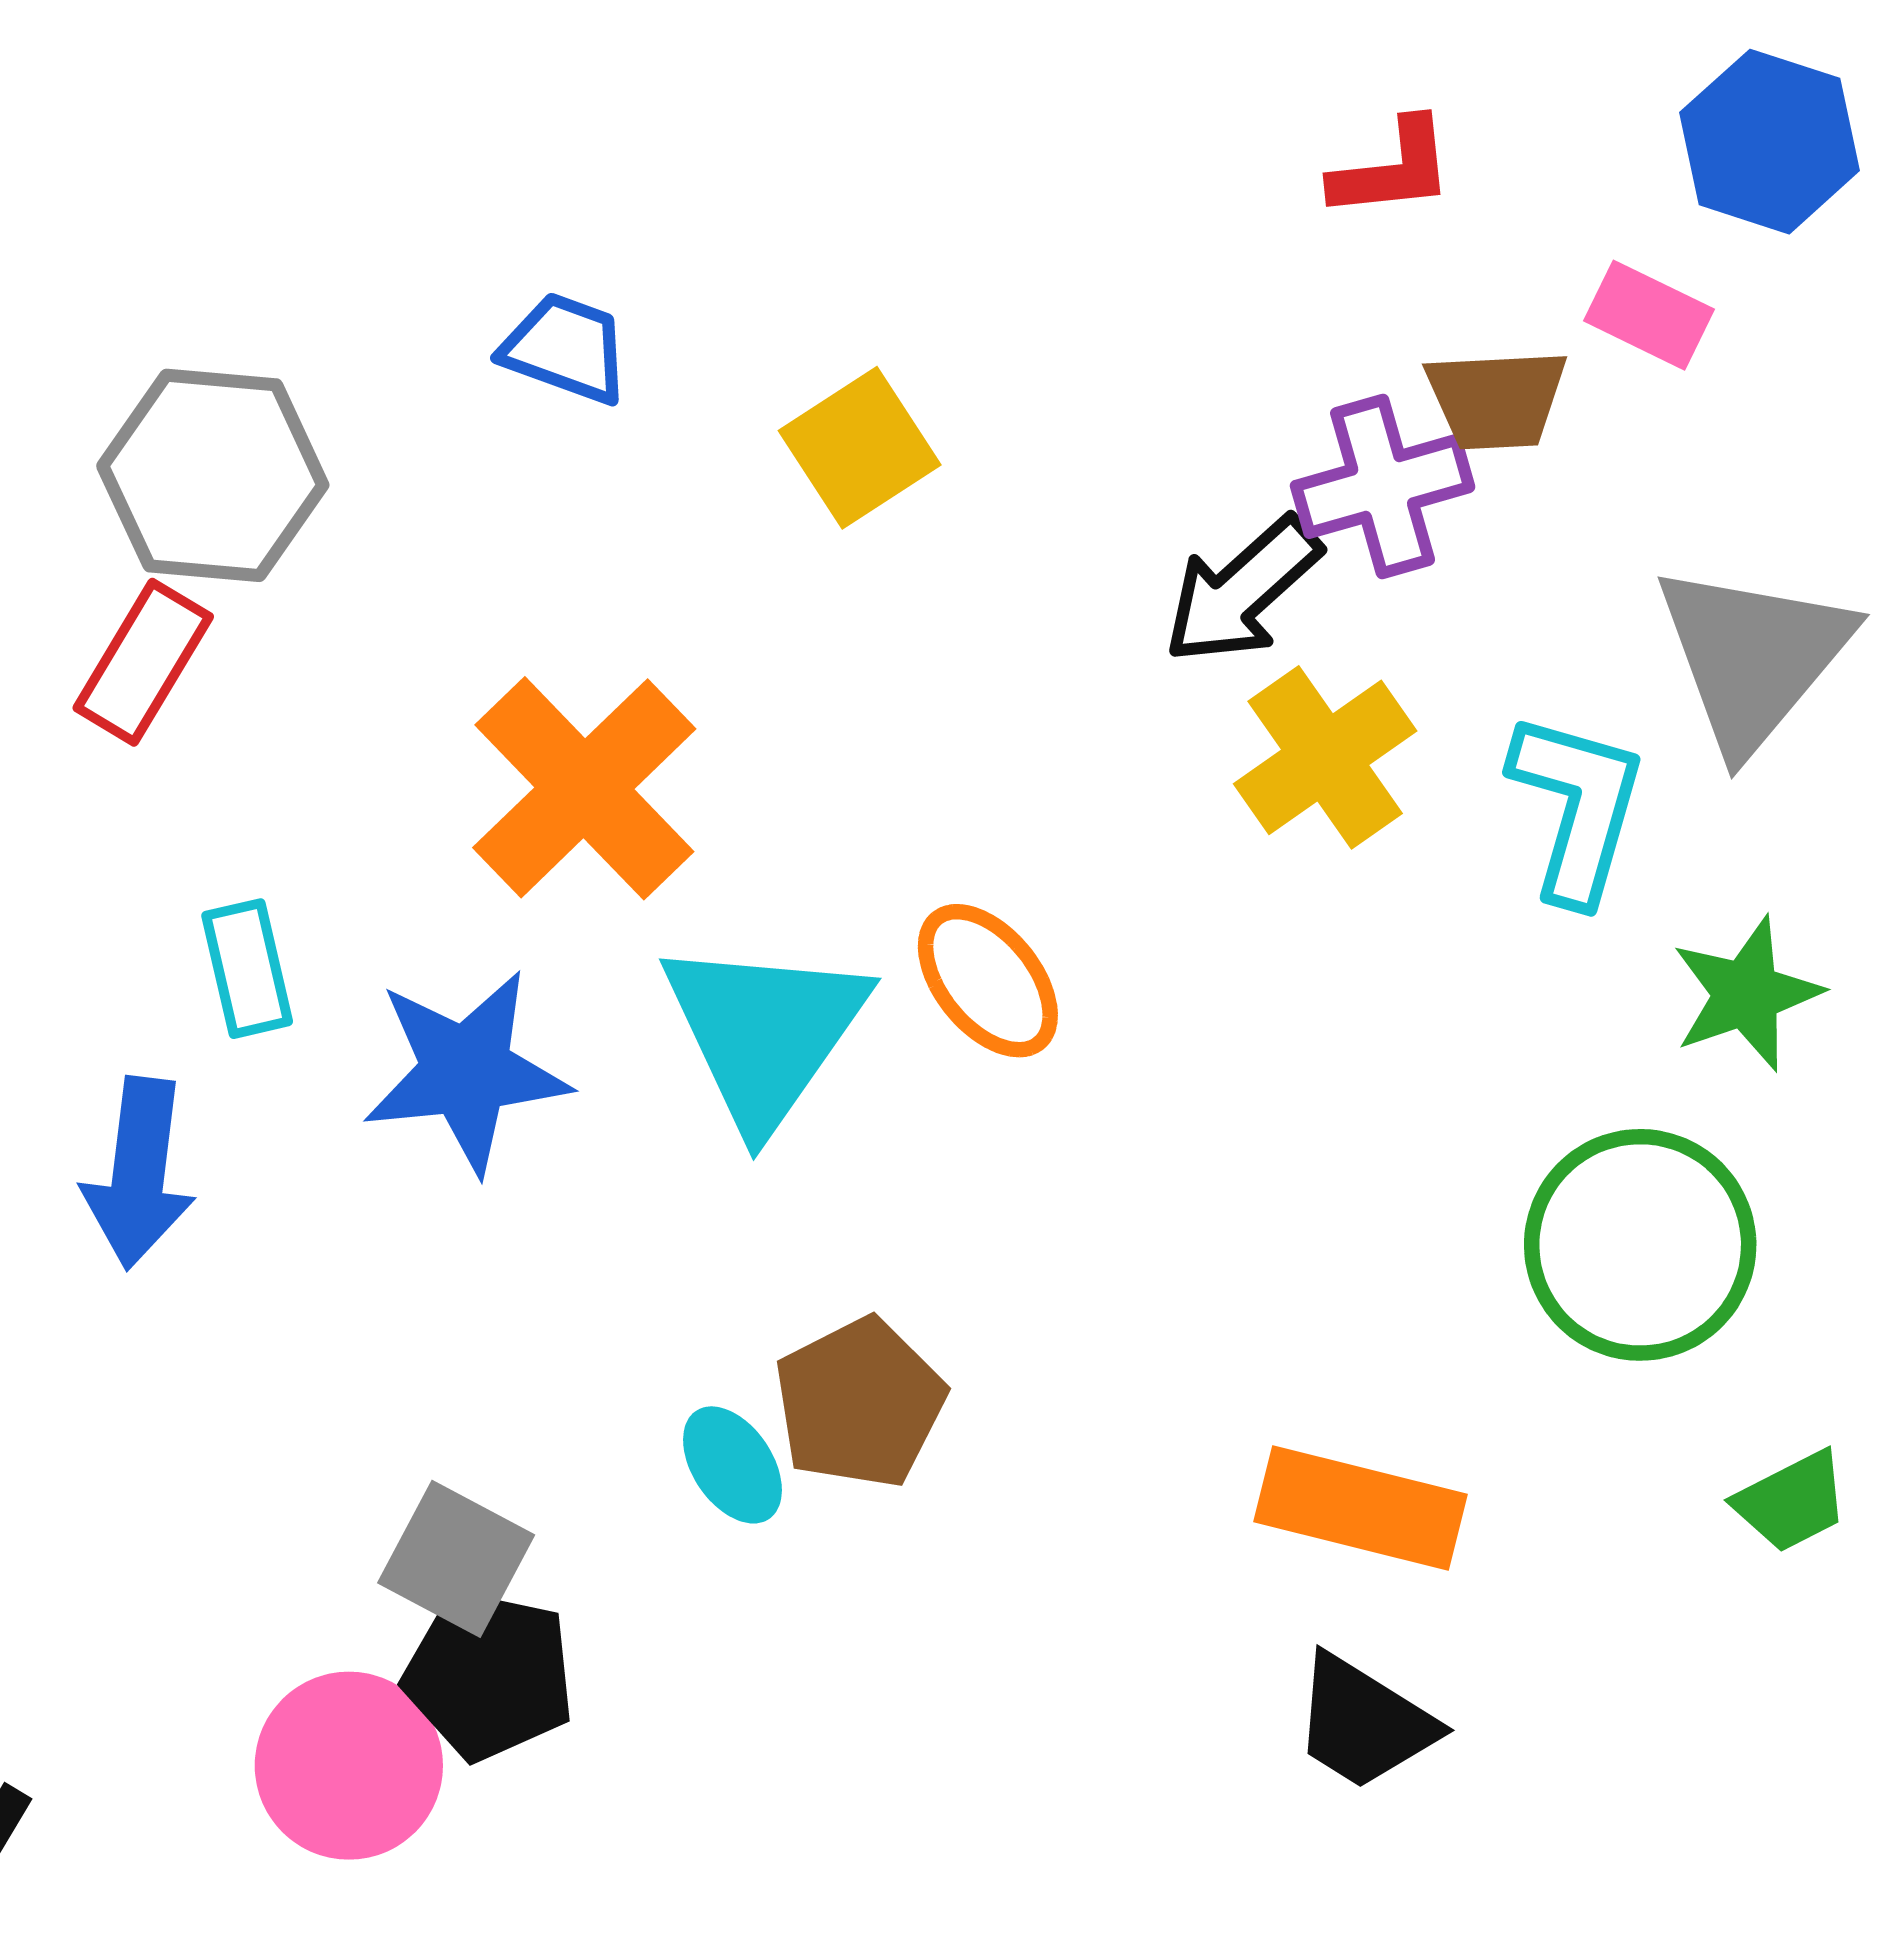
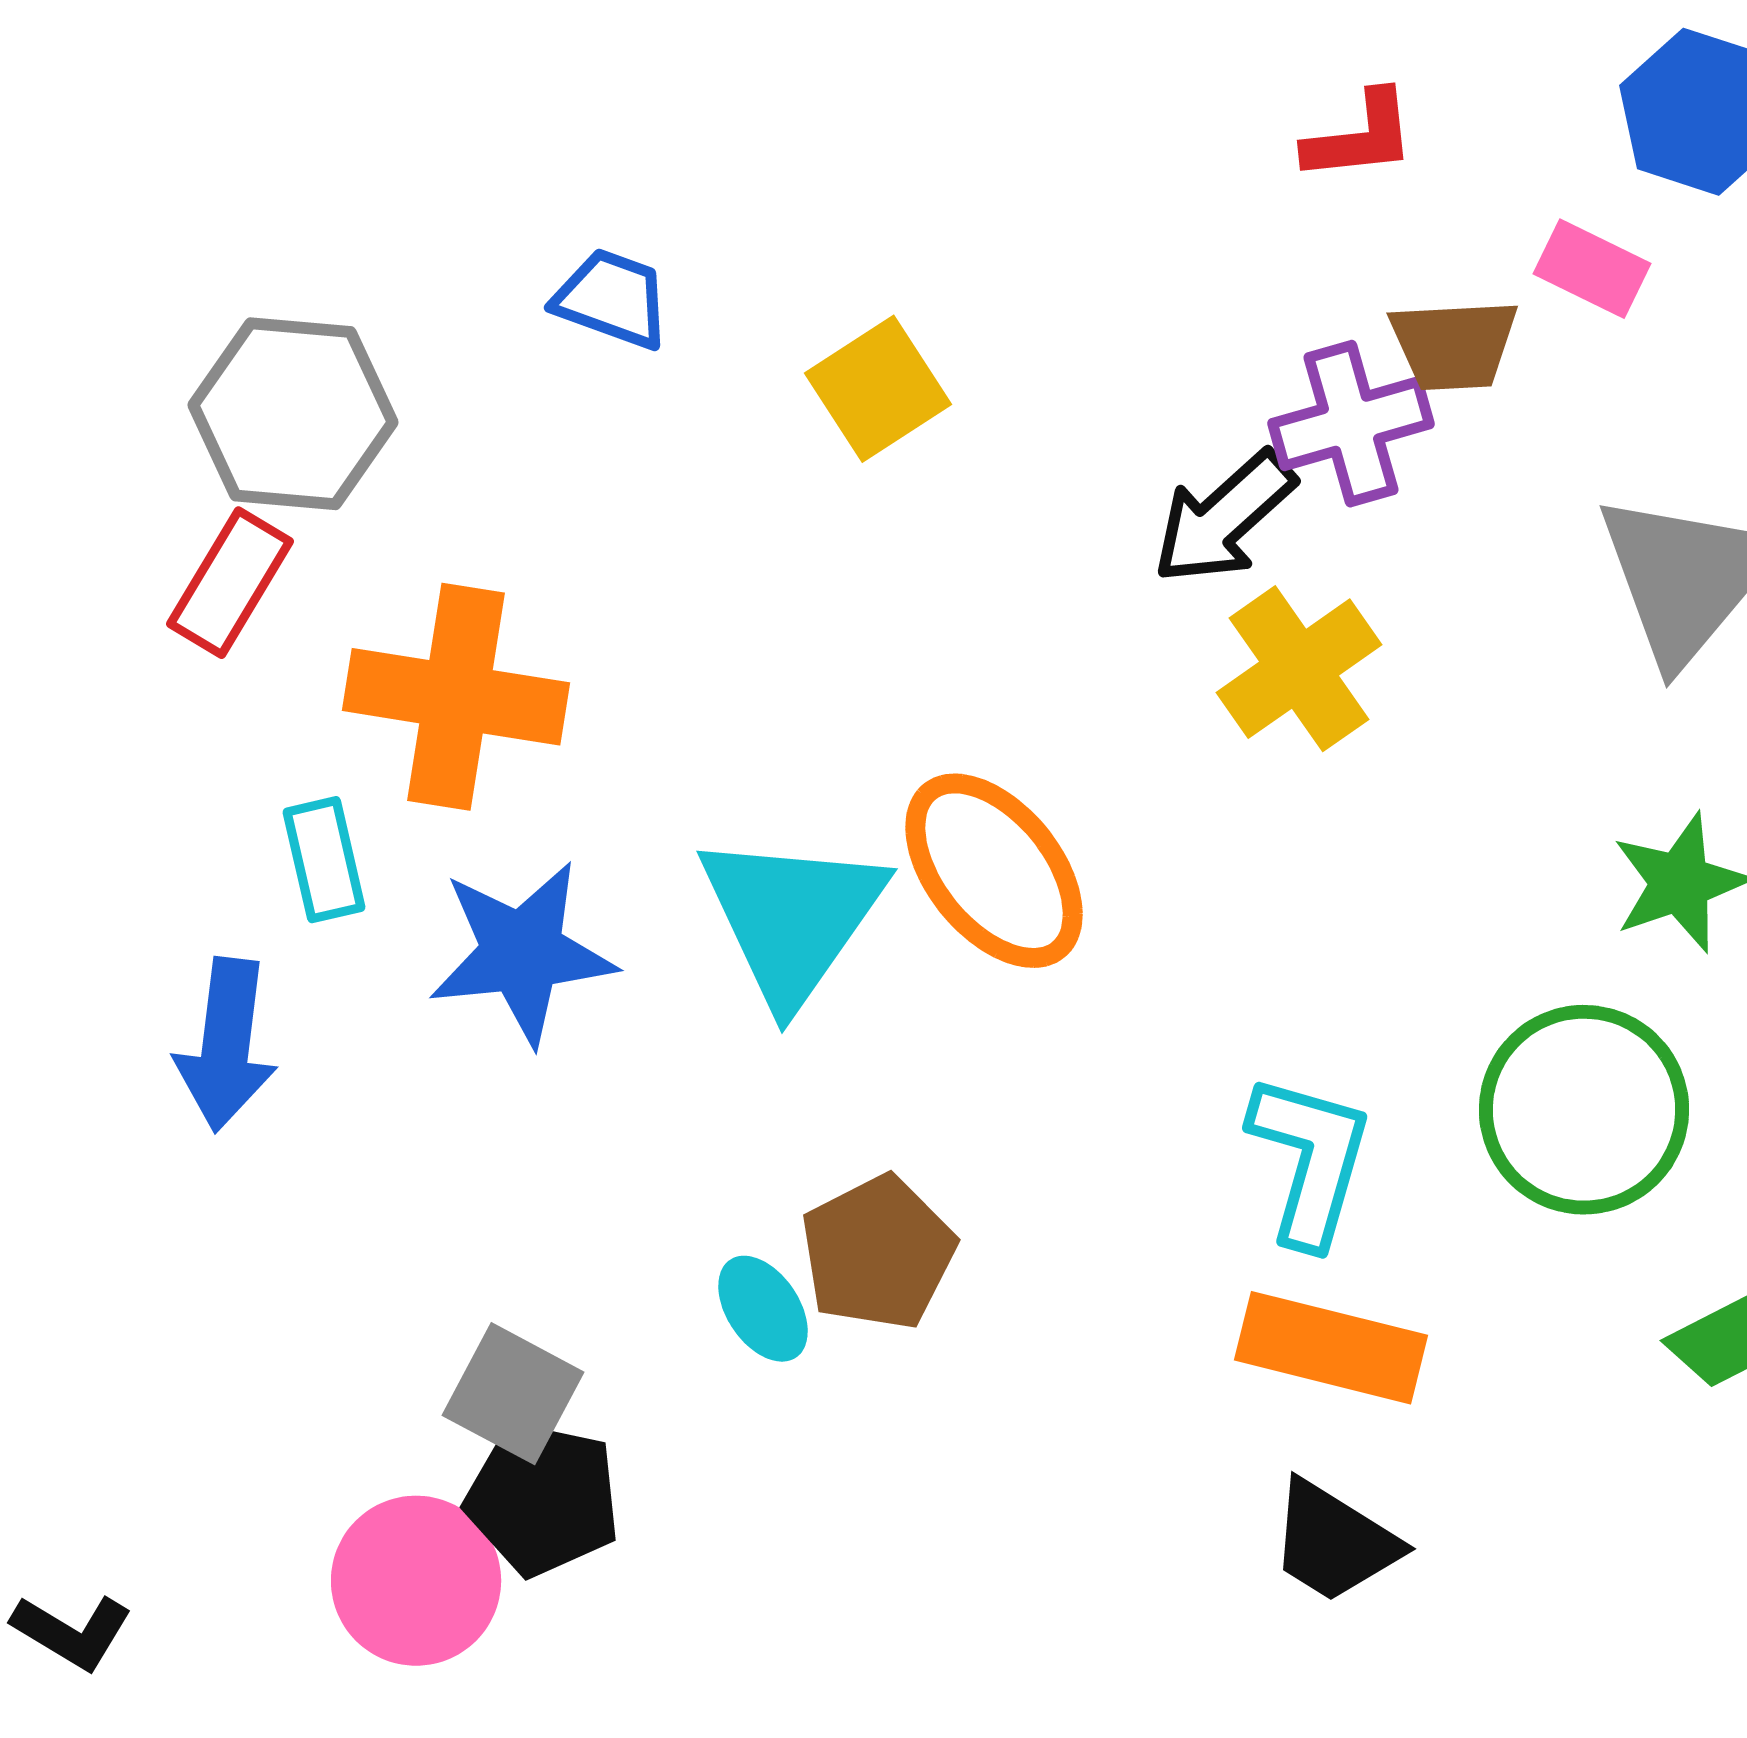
orange cross: (584, 788) -> (456, 697), moved, turned -37
cyan L-shape: (1577, 807) -> (1310, 1160), moved
orange ellipse: (988, 981) -> (994, 871), size x1.4

